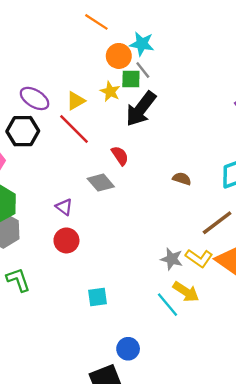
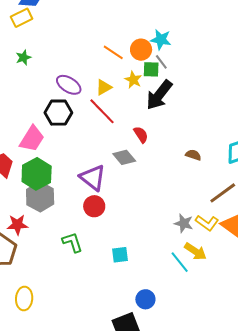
orange line: (96, 22) -> (113, 52), moved
purple triangle: (64, 207) -> (93, 178), size x1.8
green L-shape: (18, 280) -> (72, 242), moved

